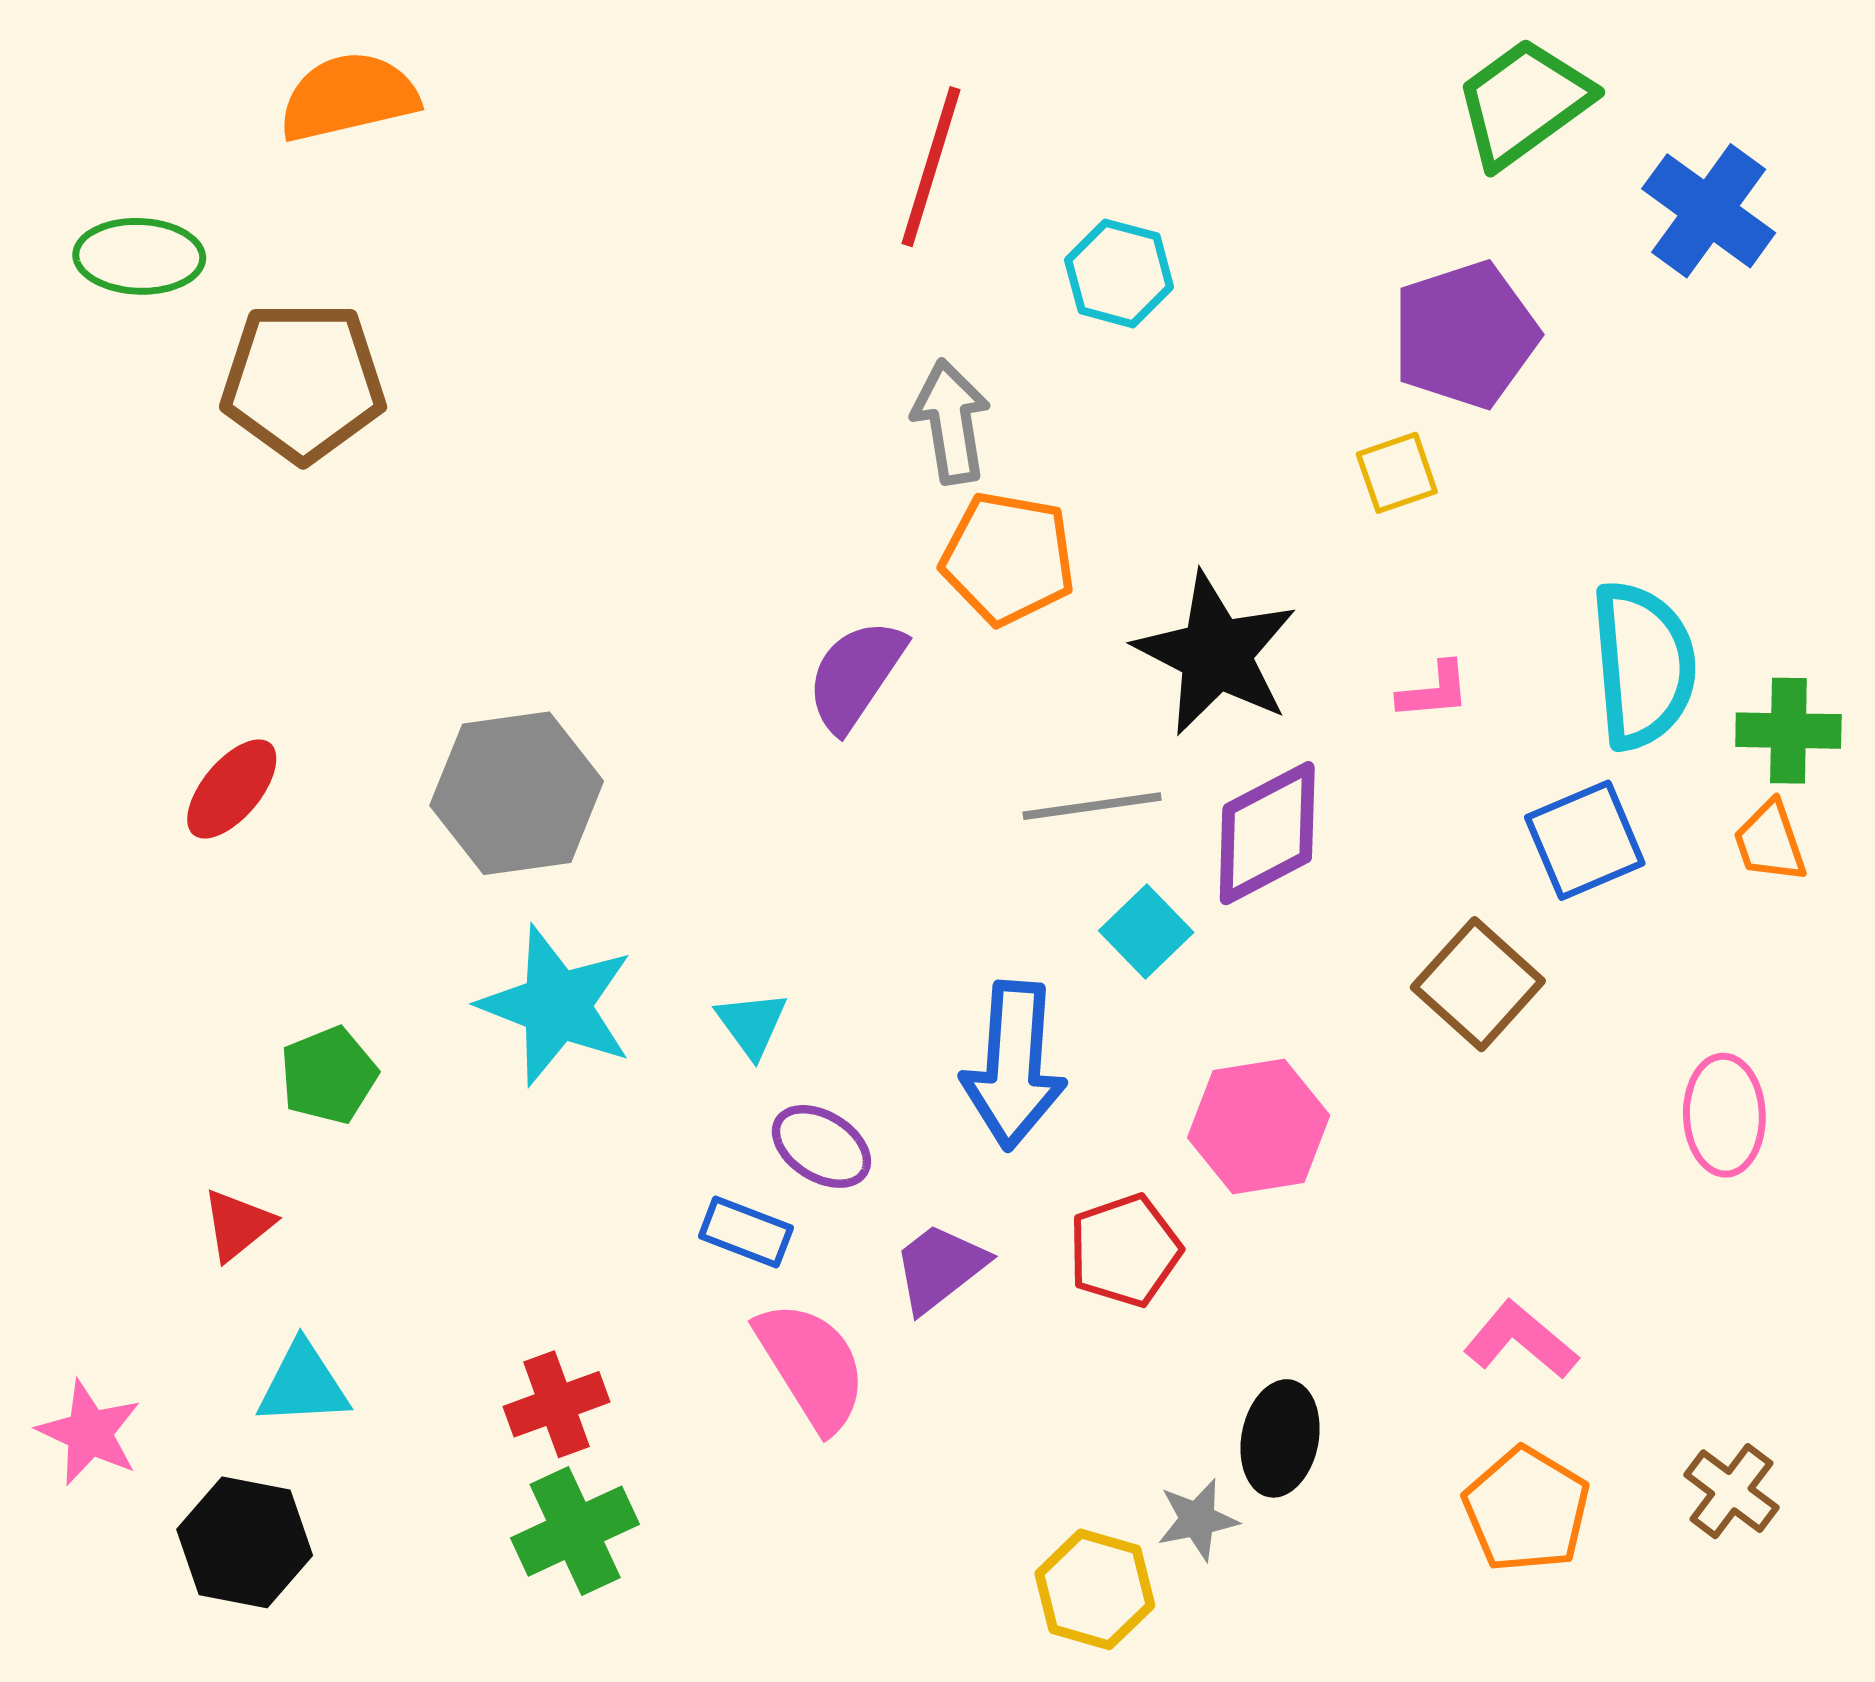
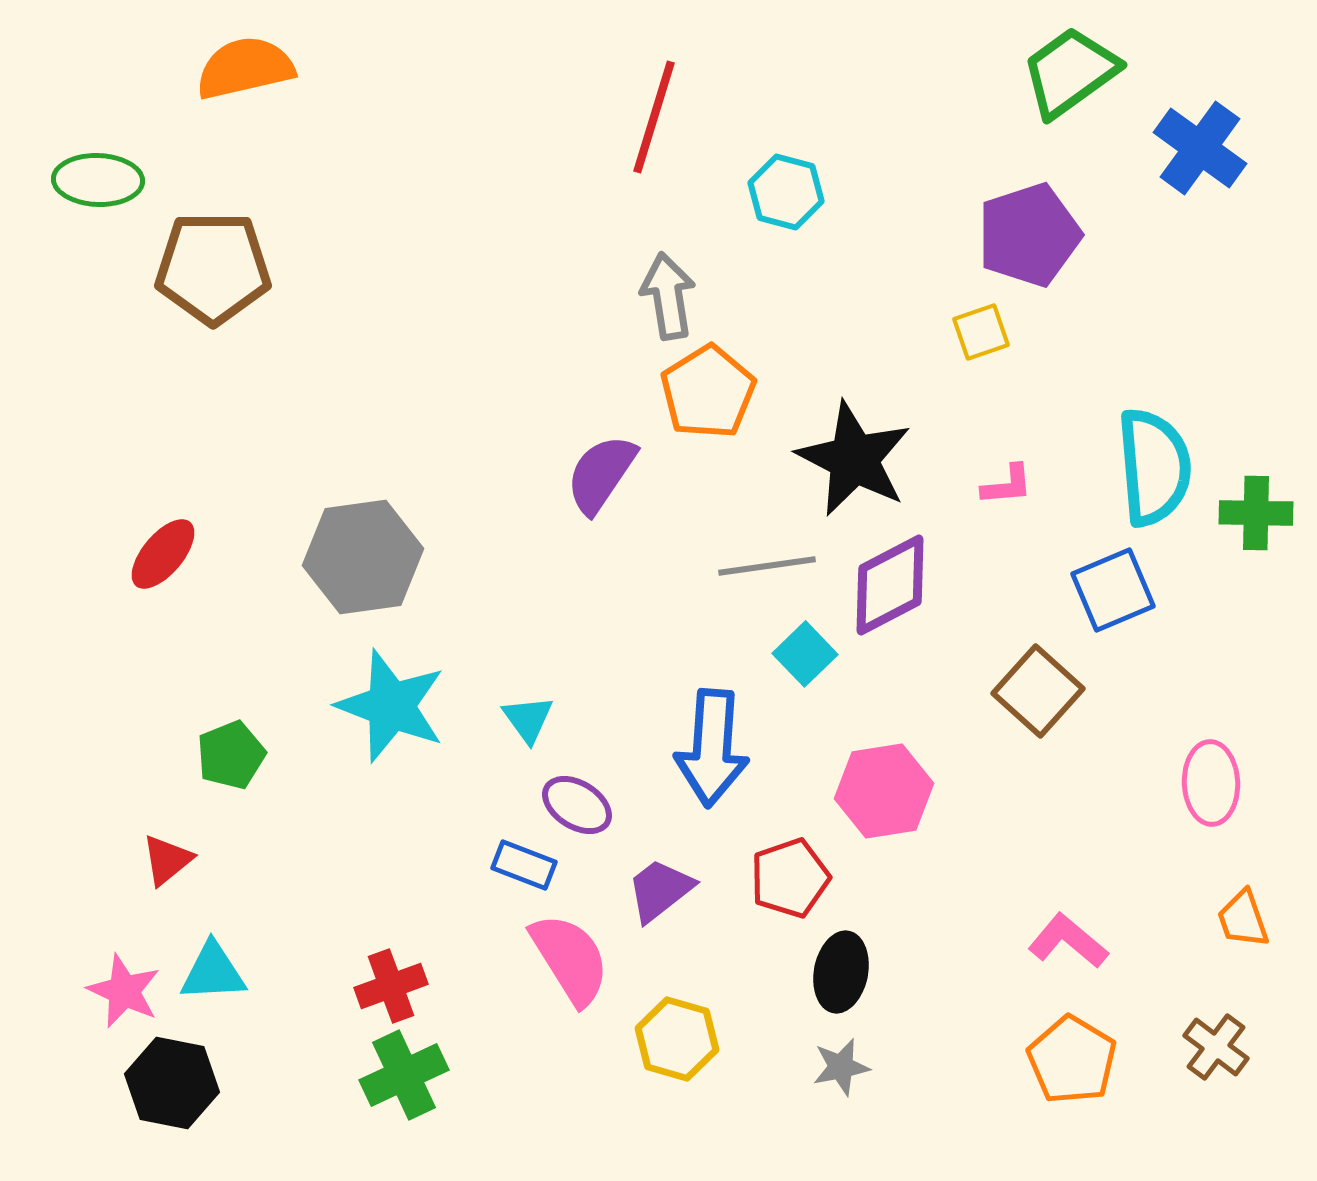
orange pentagon: (1008, 558) -> (708, 392), turned 30
orange trapezoid: (1770, 842) -> (1243, 919), moved
pink star: (89, 1433) -> (124, 991), moved
black ellipse: (1280, 1438) -> (841, 972), moved
yellow hexagon: (1095, 1589) -> (677, 1039), moved

